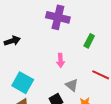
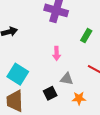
gray triangle: (72, 85) -> (67, 79), turned -32

